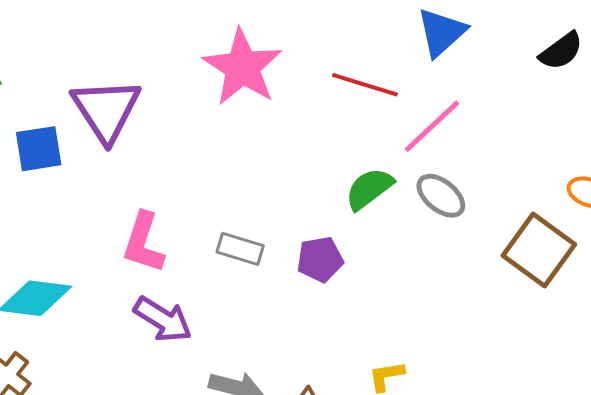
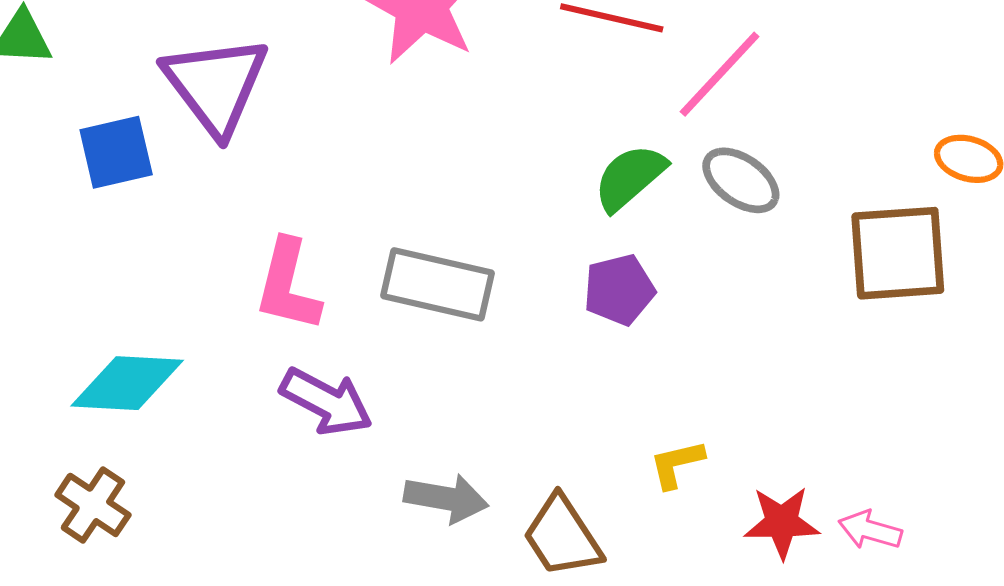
gray rectangle: (240, 249) -> (437, 284), size x1.5
brown square: (539, 250) -> (898, 253), turned -36
purple pentagon: (320, 259) -> (619, 290), moved

